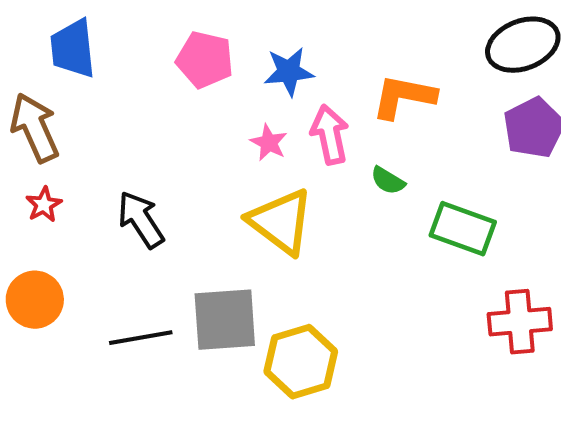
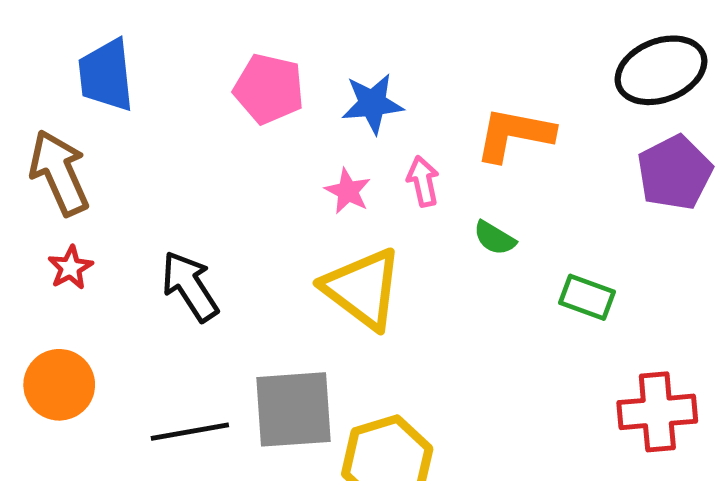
pink arrow: (330, 135) -> (423, 181), size x0.7
green rectangle: (463, 229) -> (587, 297), size x0.7

